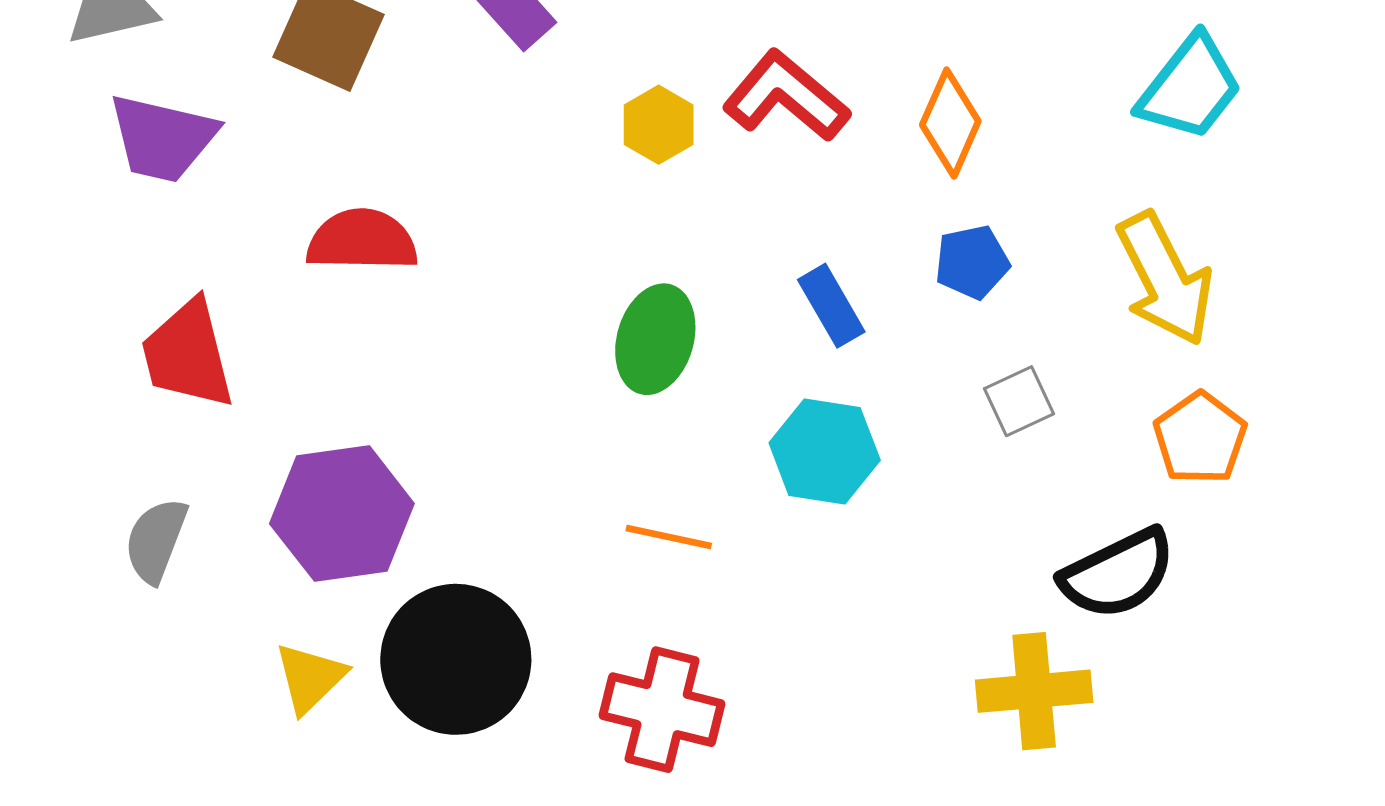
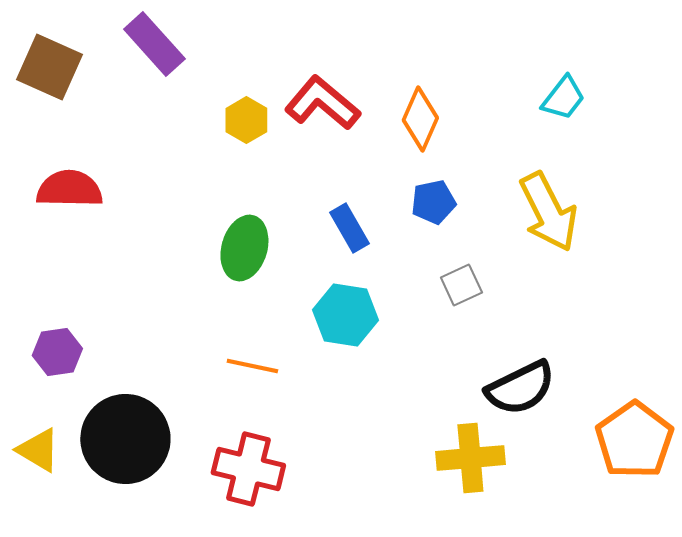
cyan trapezoid: (1190, 88) -> (563, 98), size x0.7
orange pentagon: (1200, 438) -> (634, 440), moved, size x1.4
purple hexagon: (342, 514) -> (57, 352), size x0.6
yellow triangle: (310, 678) -> (38, 450), turned -45

